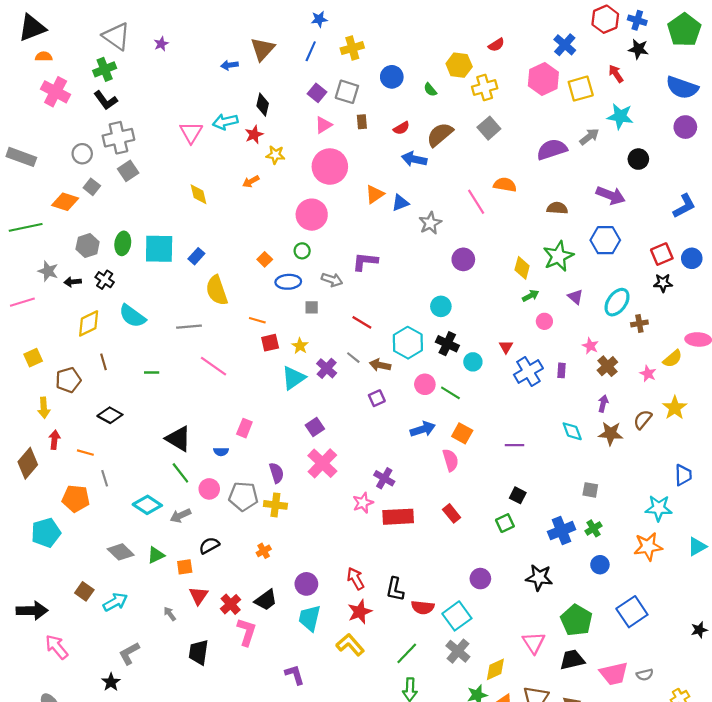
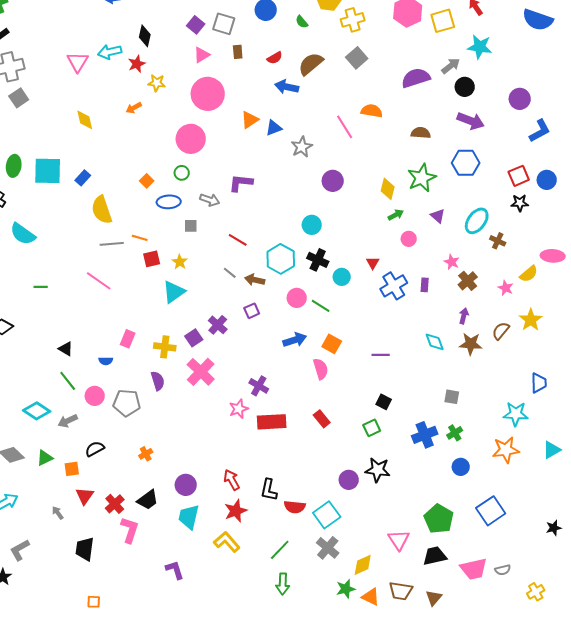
purple circle: (685, 127) -> (520, 99), moved
black circle: (638, 159) -> (465, 87), moved
brown cross: (639, 323) -> (498, 241), turned 35
gray line: (189, 327) -> (112, 244), moved
purple cross: (327, 368) -> (218, 325), moved
black triangle: (178, 439) -> (66, 349), size x0.6
yellow cross: (275, 505) -> (165, 347), moved
black star: (539, 578) -> (378, 470), moved

